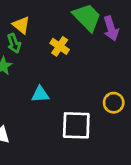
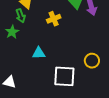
yellow cross: (60, 46) -> (54, 19), turned 32

